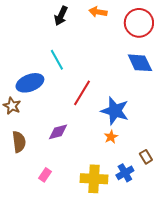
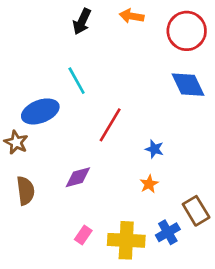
blue star: (115, 111) -> (154, 149), size x0.5
brown rectangle: (146, 157) -> (196, 211), size x1.5
pink rectangle: (45, 175) -> (83, 235), moved

